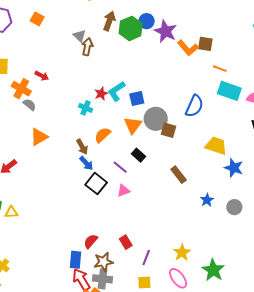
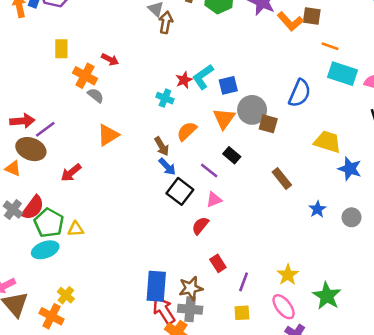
red semicircle: (91, 241) -> (200, 226), moved
blue rectangle: (75, 260) -> (156, 286), size x1.4

